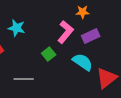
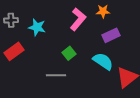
pink L-shape: (66, 32) -> (78, 19), moved
gray line: (24, 79) -> (56, 75), moved

